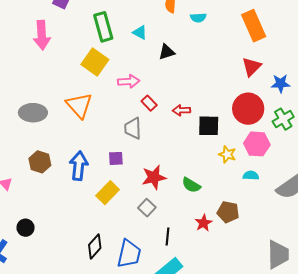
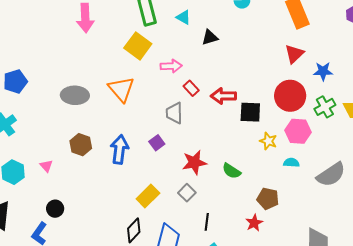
red arrow: (181, 110) -> (223, 96), size x1.4
purple square: (116, 158) -> (157, 143), turned -35
yellow rectangle: (108, 193) -> (148, 196), moved
red star: (204, 223) -> (254, 223), moved
black circle: (26, 228) -> (55, 209), moved

